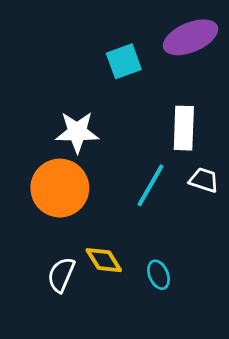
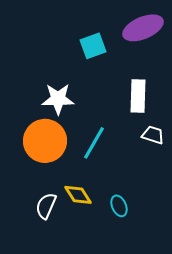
cyan line: (151, 185) -> (94, 143), moved

